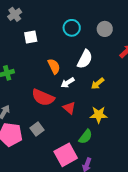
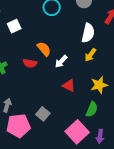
white semicircle: (85, 59) -> (88, 33), moved
red semicircle: (43, 97) -> (30, 63), moved, size x0.6

